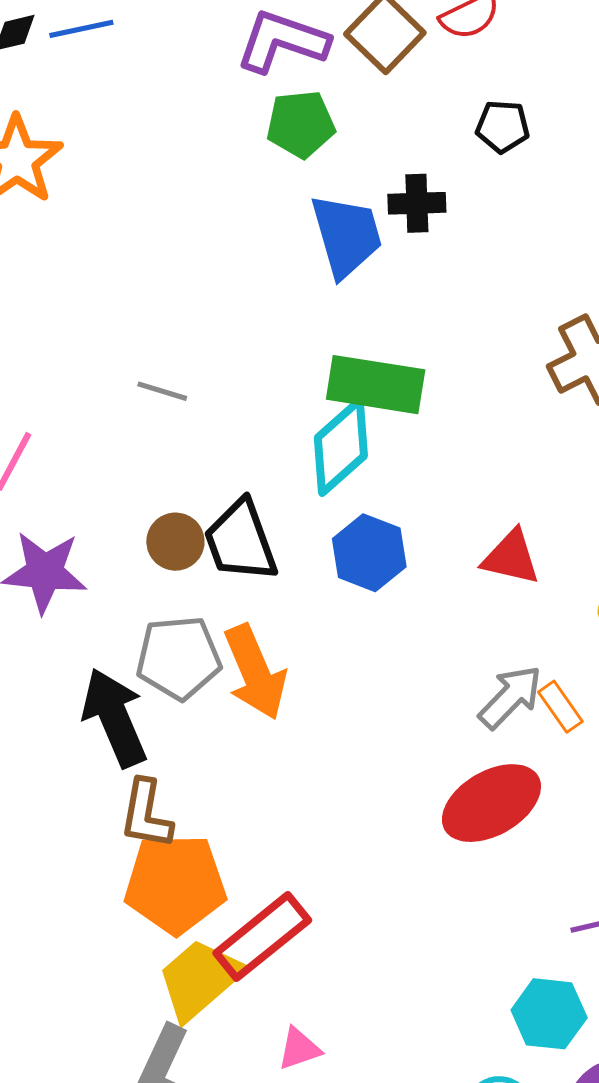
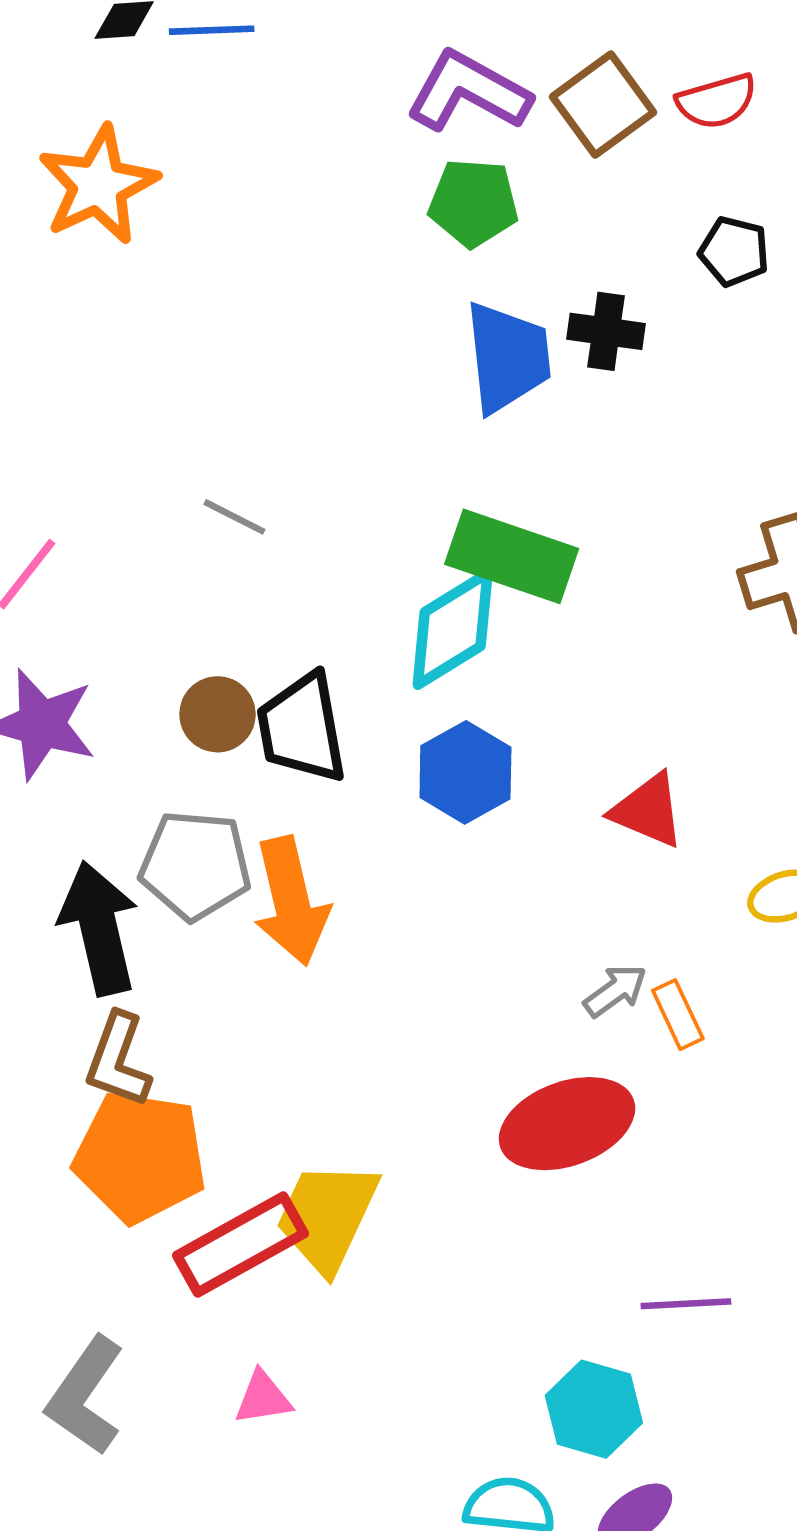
gray arrow: (510, 697) -> (615, 991), size x0.7
yellow trapezoid: (200, 979) -> (327, 1216), moved, turned -34

